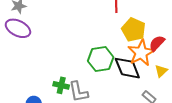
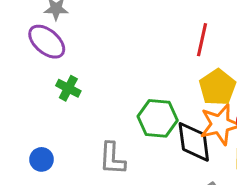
green cross: (61, 85) -> (68, 88), moved

